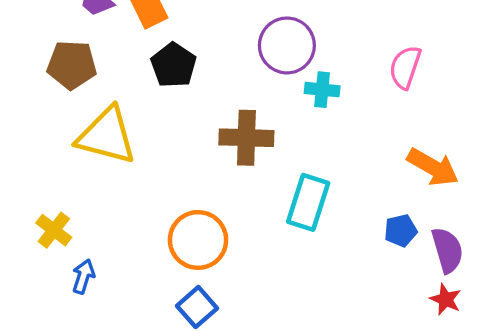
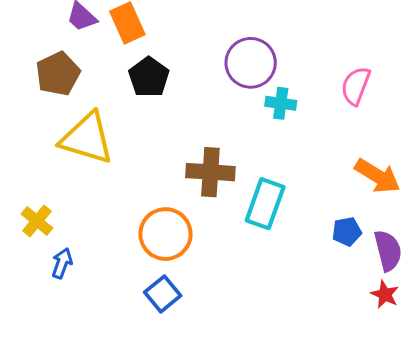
brown pentagon: (72, 65) -> (58, 74), turned -30
brown cross: (246, 138) -> (210, 172), moved

